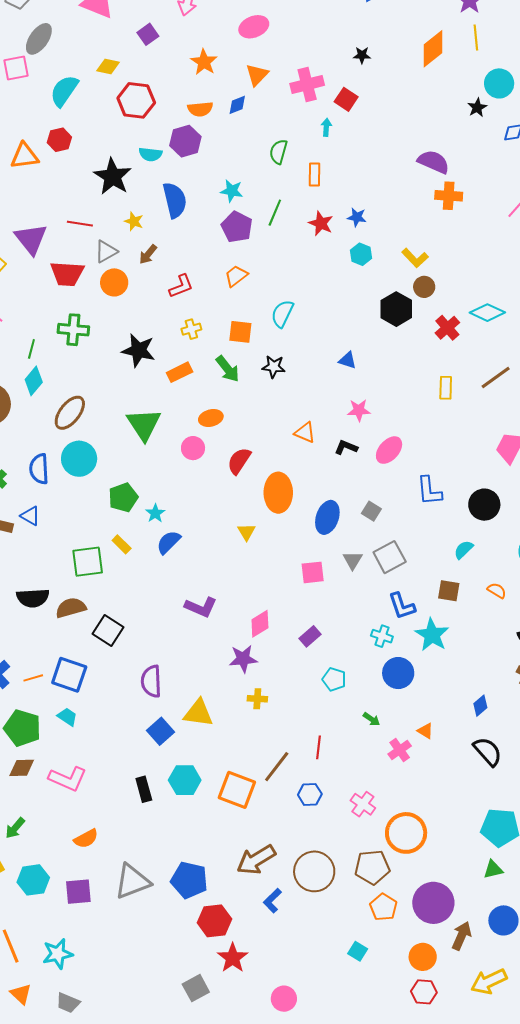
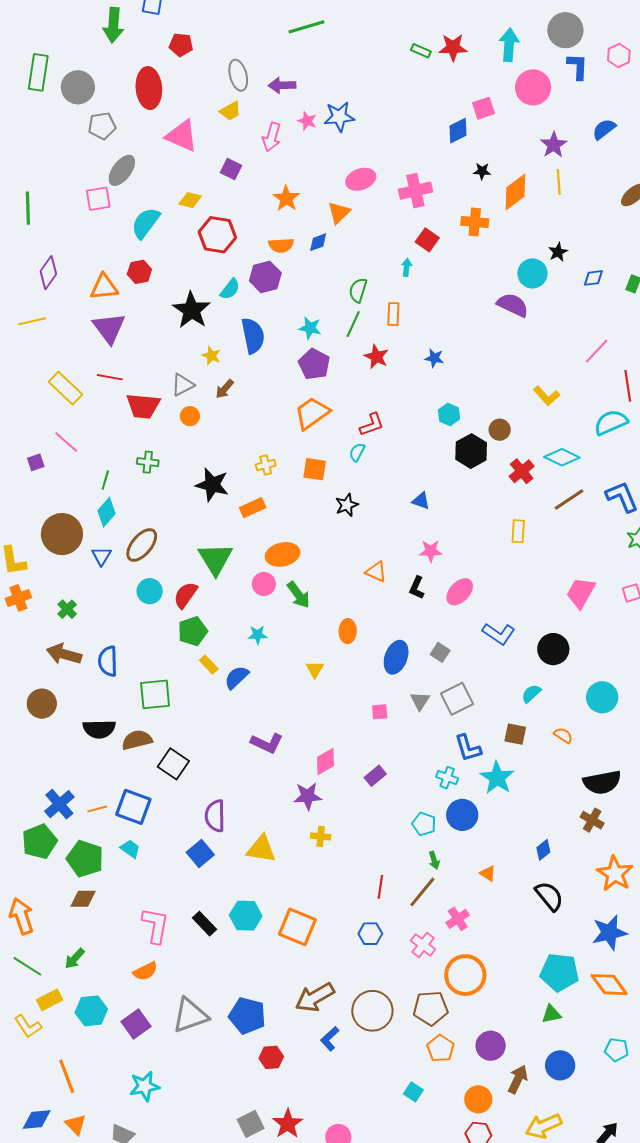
pink ellipse: (254, 27) -> (361, 179), moved
purple square: (148, 34) -> (231, 169), turned -30
black star: (362, 55) -> (482, 171), moved
cyan circle: (499, 83) -> (532, 273), moved
pink cross: (307, 84) -> (415, 191), moved
cyan semicircle: (150, 154) -> (230, 289), turned -60
orange cross: (449, 196) -> (475, 222), moved
green line: (275, 213) -> (353, 324), moved
red star: (321, 223) -> (376, 357), moved
red line: (80, 224) -> (110, 377), moved
purple triangle: (31, 239) -> (109, 328), moved
cyan hexagon: (361, 254) -> (449, 414), moved
yellow L-shape: (415, 258) -> (546, 396), moved
orange trapezoid: (236, 276) -> (312, 413), size x1.5
orange circle: (114, 282) -> (190, 416), size x0.7
red L-shape: (181, 286) -> (372, 425), moved
cyan semicircle: (282, 314) -> (357, 452), size x0.7
green cross: (73, 330) -> (148, 462), size x0.7
black star: (274, 367) -> (347, 505), turned -30
green arrow: (228, 369) -> (299, 595), moved
brown line: (496, 377) -> (569, 499), moved
orange ellipse: (211, 418) -> (283, 554), size x1.4
black L-shape: (346, 447) -> (417, 588), turned -90
cyan circle: (79, 459) -> (150, 591), size x0.7
red semicircle: (239, 461) -> (186, 595), moved
blue semicircle: (39, 469) -> (108, 661), moved
blue L-shape: (429, 491) -> (499, 634), turned -52
orange ellipse: (278, 493) -> (348, 631), size x0.6
cyan star: (155, 513) -> (258, 635), moved, turned 30
blue triangle: (30, 516) -> (101, 556), moved, turned 30
yellow rectangle: (122, 544) -> (209, 665), moved
pink square: (313, 572) -> (380, 712), size x0.7
cyan pentagon: (334, 679) -> (424, 824), moved
green arrow: (371, 719) -> (434, 860), turned 36
blue square: (160, 731) -> (200, 854), moved
pink cross: (400, 750) -> (458, 919), moved
brown line: (277, 767) -> (422, 892), moved
pink L-shape: (68, 779) -> (155, 925), moved, turned -105
black rectangle: (144, 789) -> (204, 924), turned -30
purple square: (78, 892) -> (136, 1024), turned -32
purple circle: (433, 903) -> (491, 1046), size x0.7
red hexagon: (214, 921) -> (271, 1057), size x0.7
cyan star: (58, 954) -> (145, 1086), moved
red star: (233, 958) -> (288, 1124), moved

